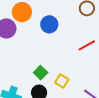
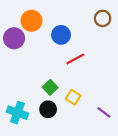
red line: (87, 45) -> (75, 59), moved

